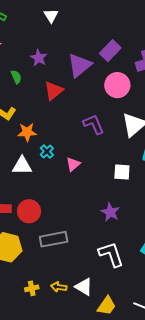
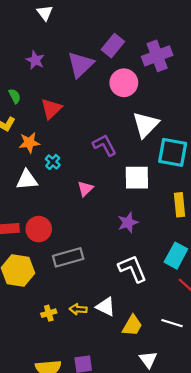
green semicircle: (16, 77) -> (15, 96), moved
red triangle: (54, 91) -> (51, 109), moved
purple L-shape: (94, 124) -> (105, 145), moved
pink triangle: (73, 164) -> (85, 189), moved
white square: (122, 172) -> (137, 178), size x1.4
purple star: (110, 212) -> (128, 223), turned 30

